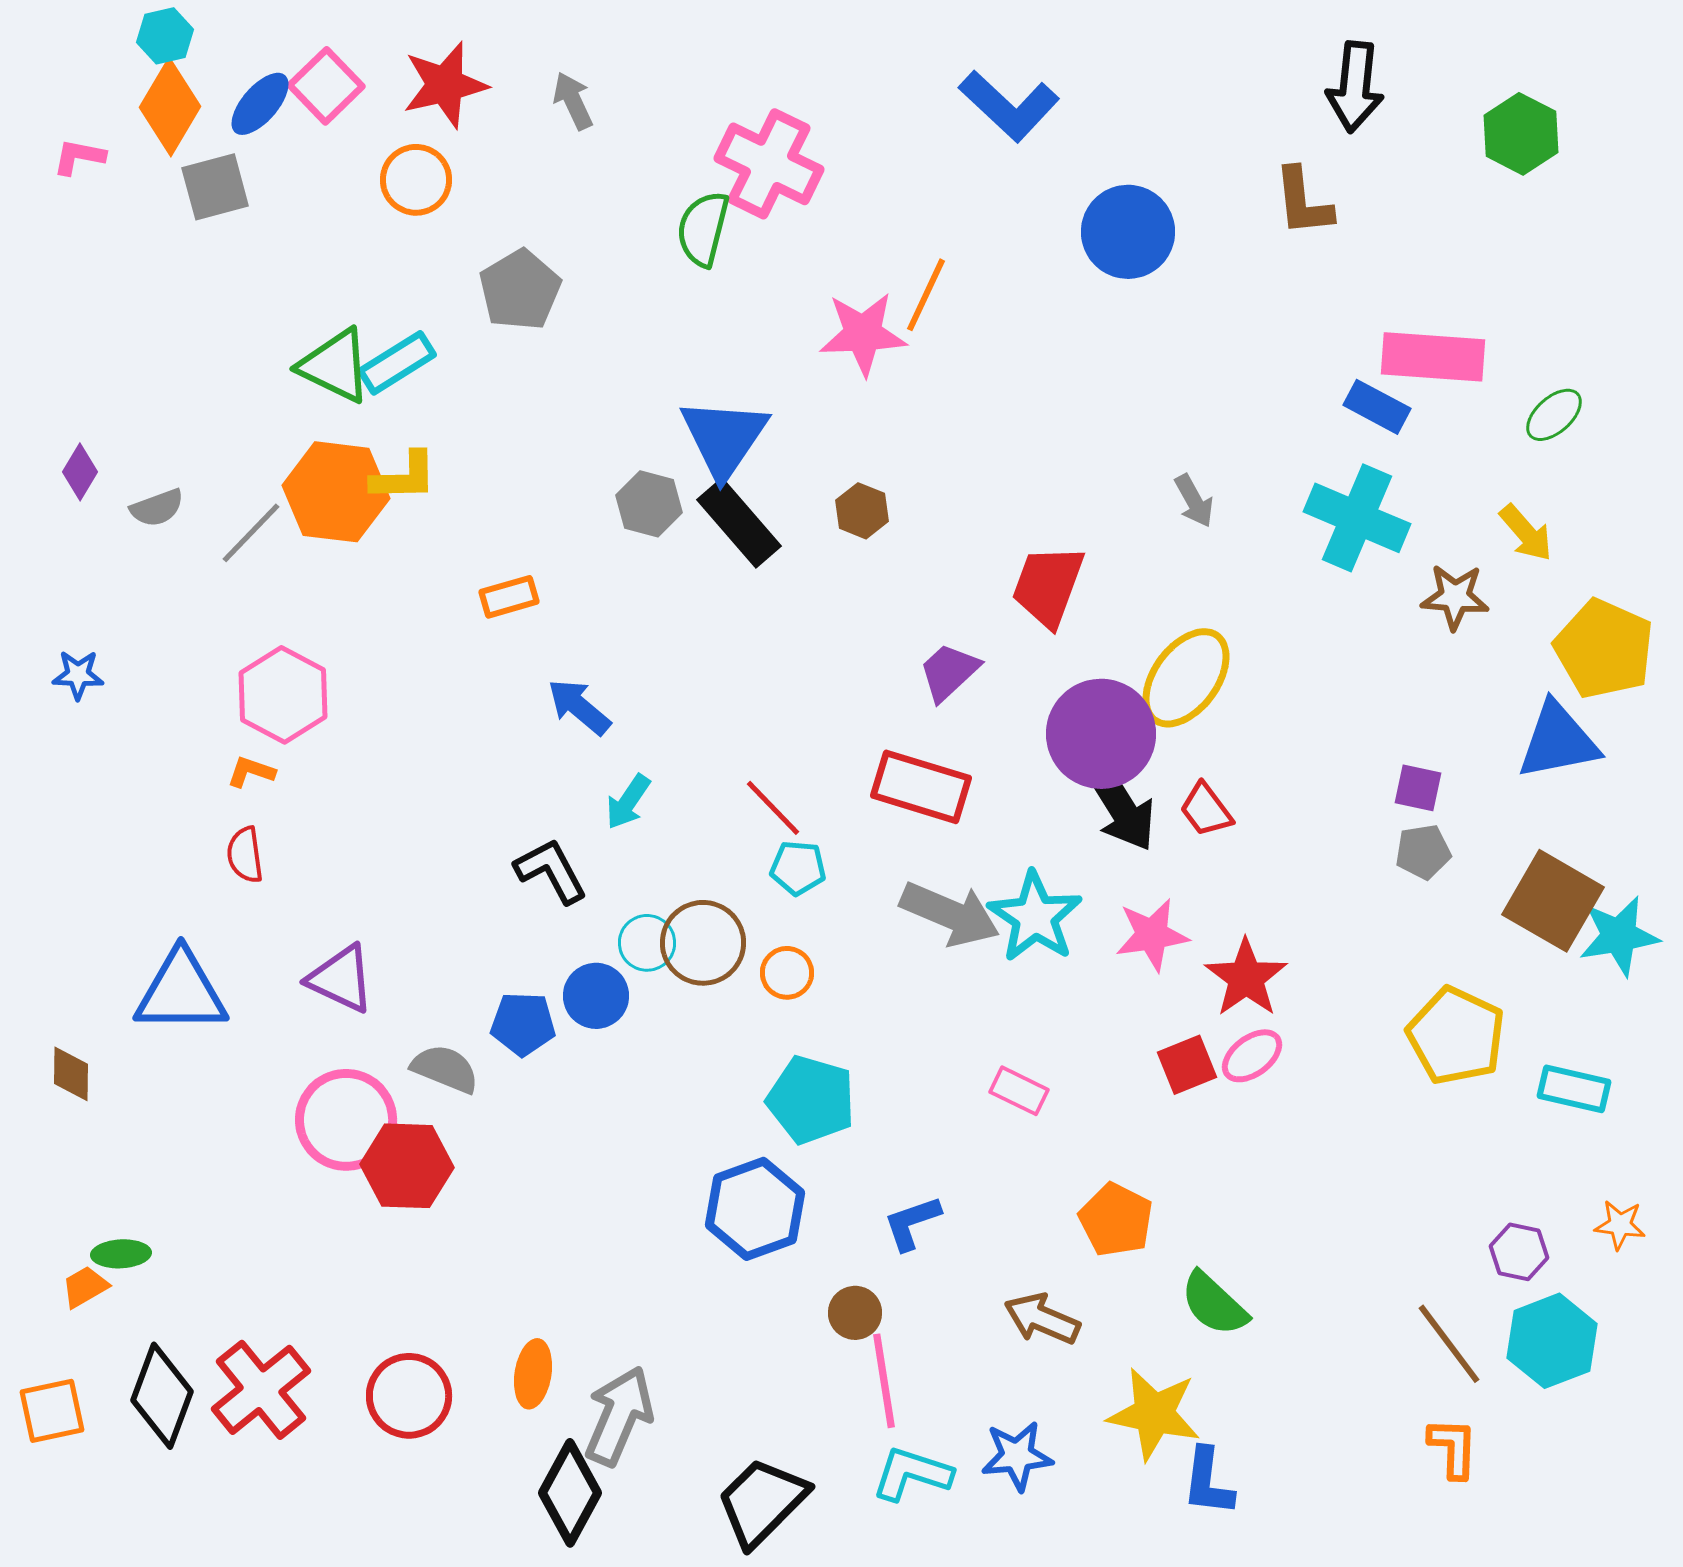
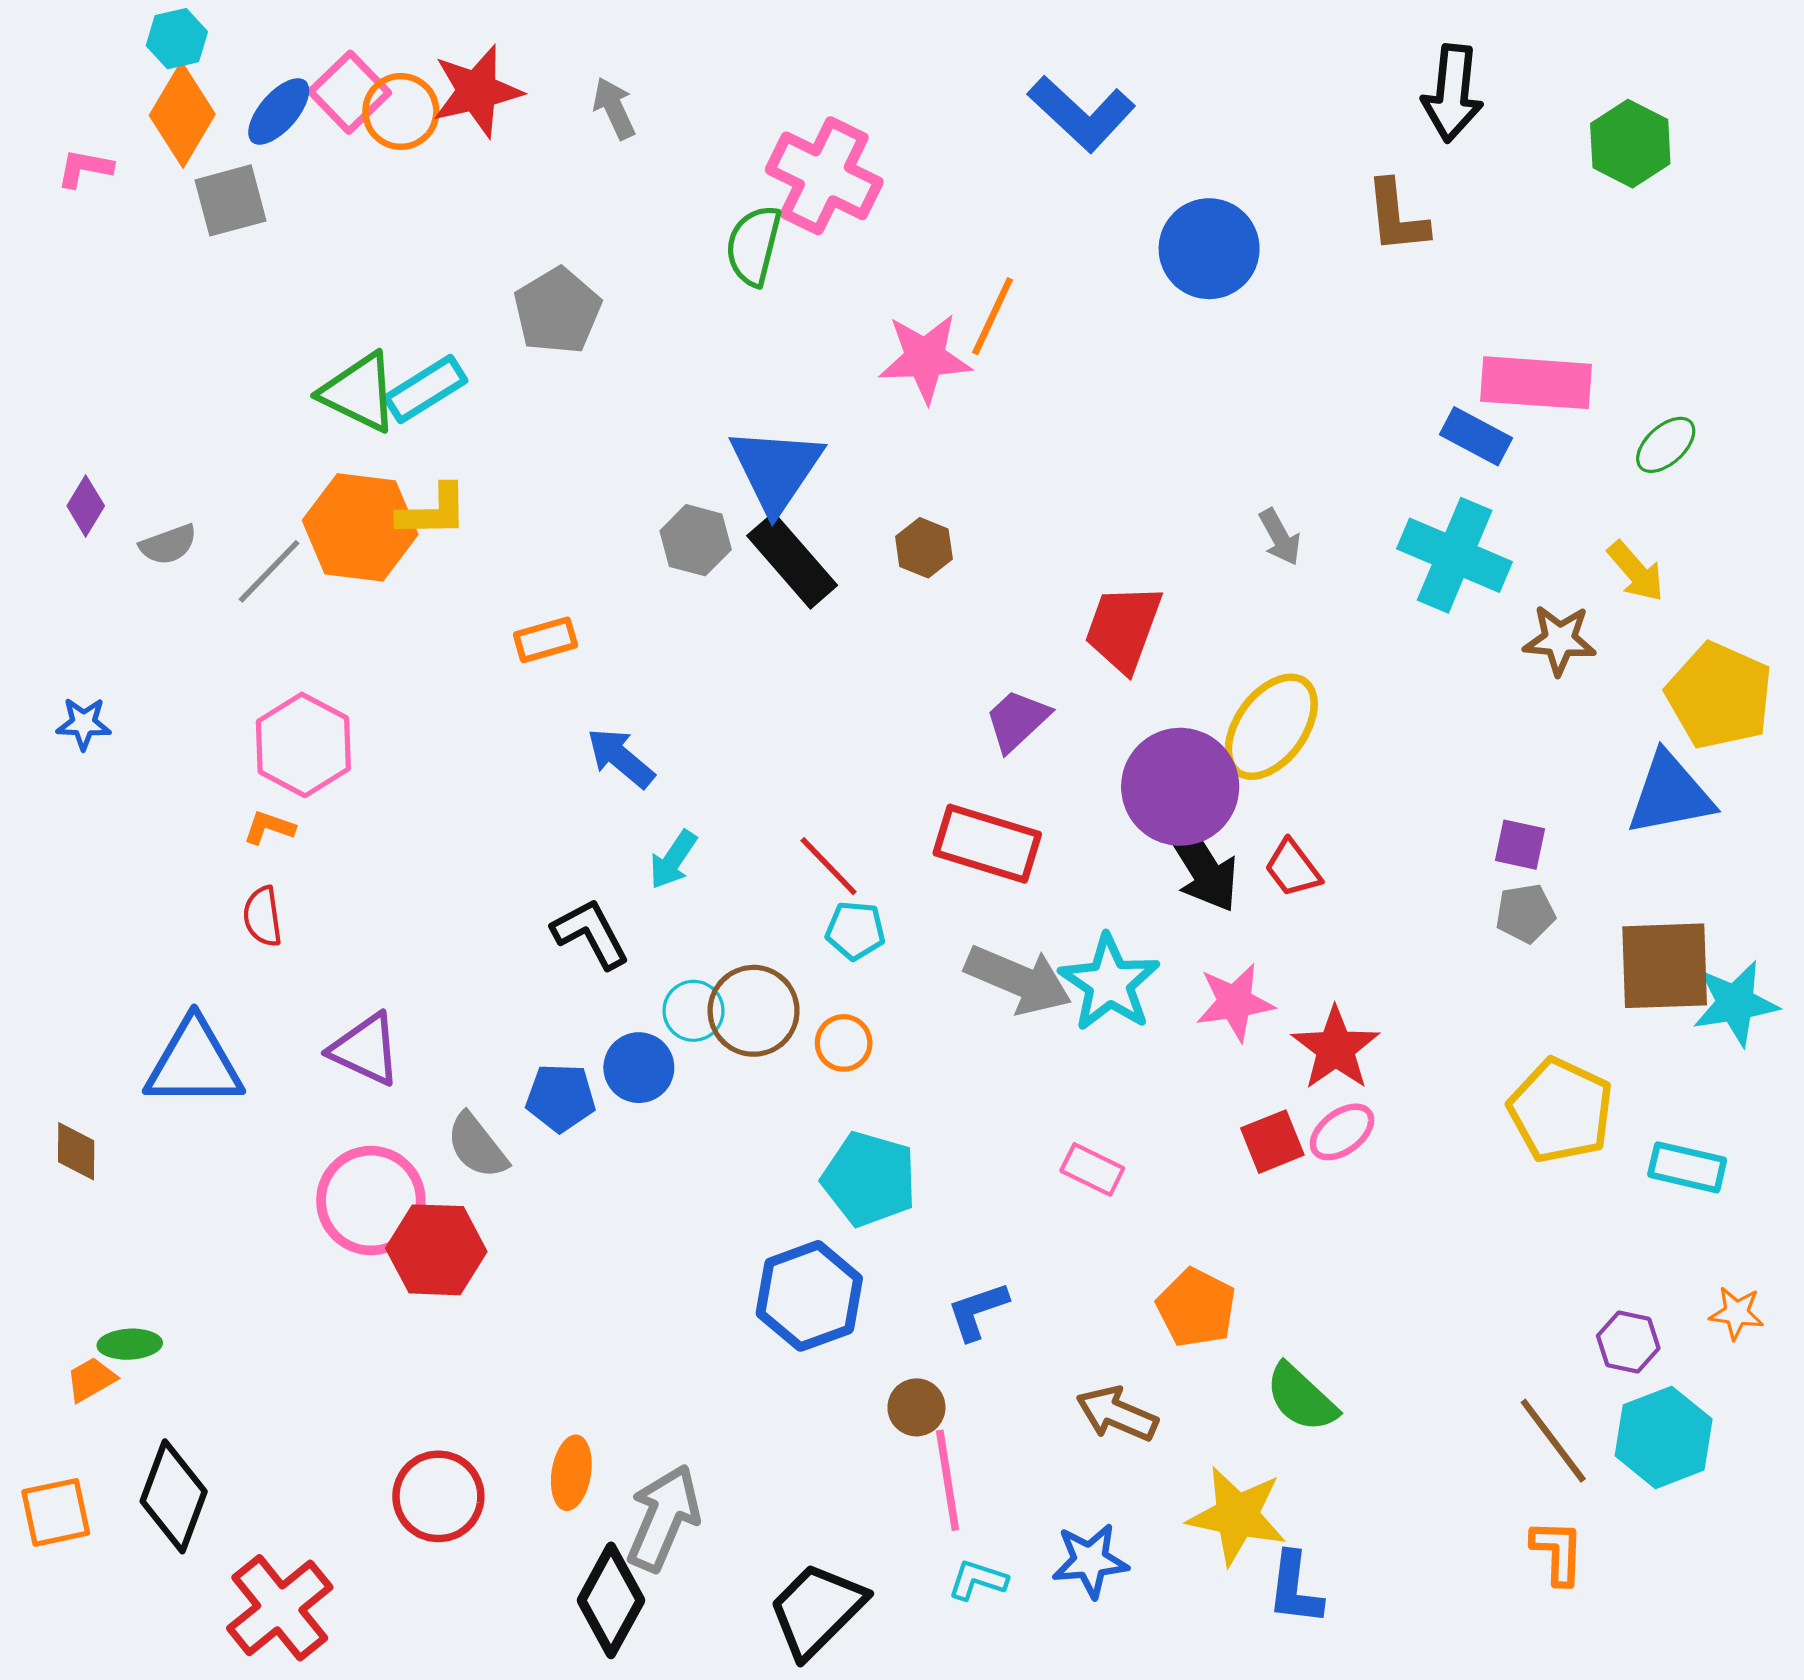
orange circle: (416, 180) -> (401, 111), moved
brown square: (1553, 901) -> (1665, 966), turned -32
gray semicircle: (445, 1069) -> (477, 1146), turned -150
red cross: (261, 1390) -> (280, 1608), moved
cyan L-shape: (912, 1474) -> (978, 1580), size x0.7

